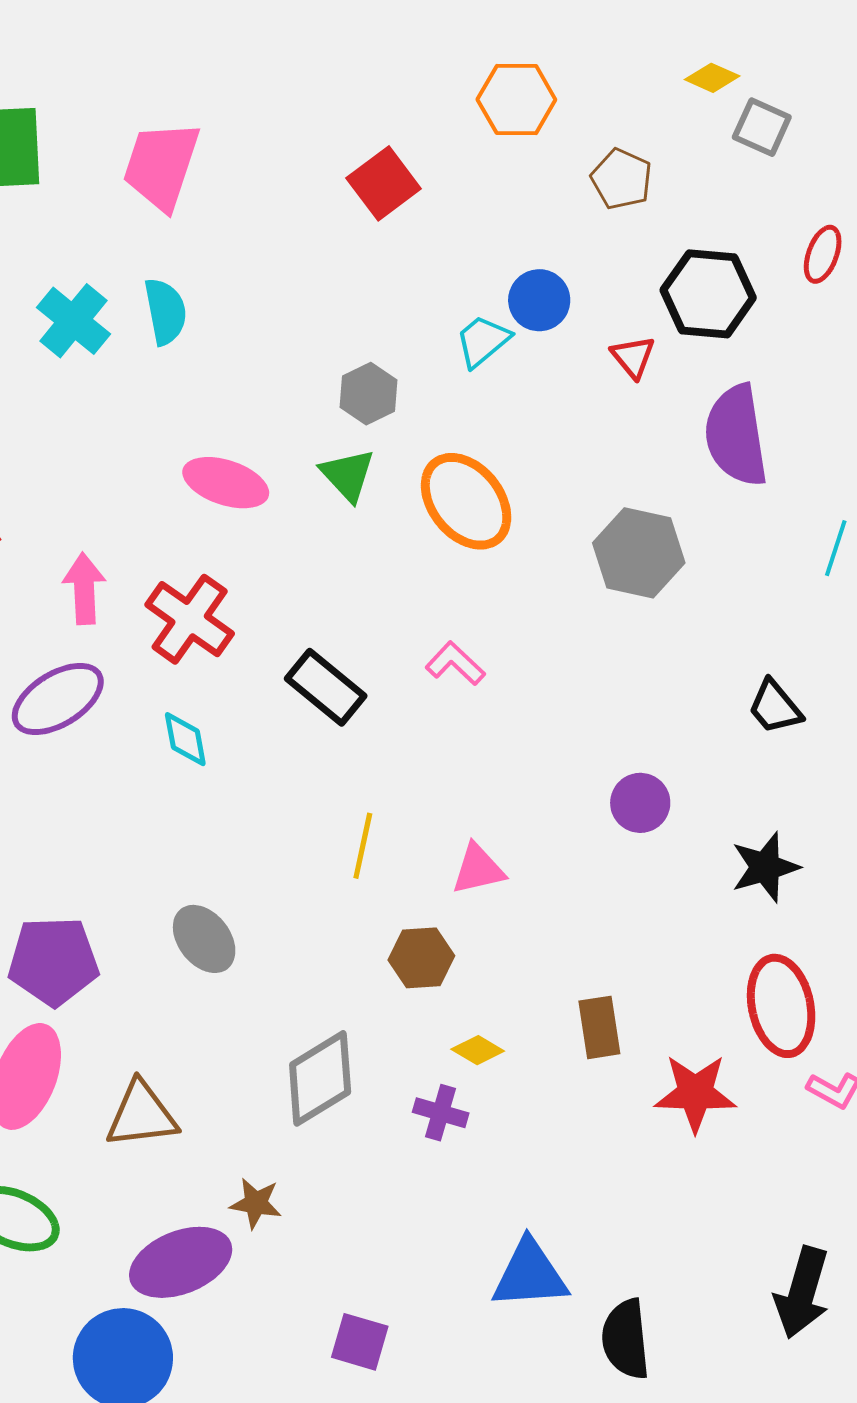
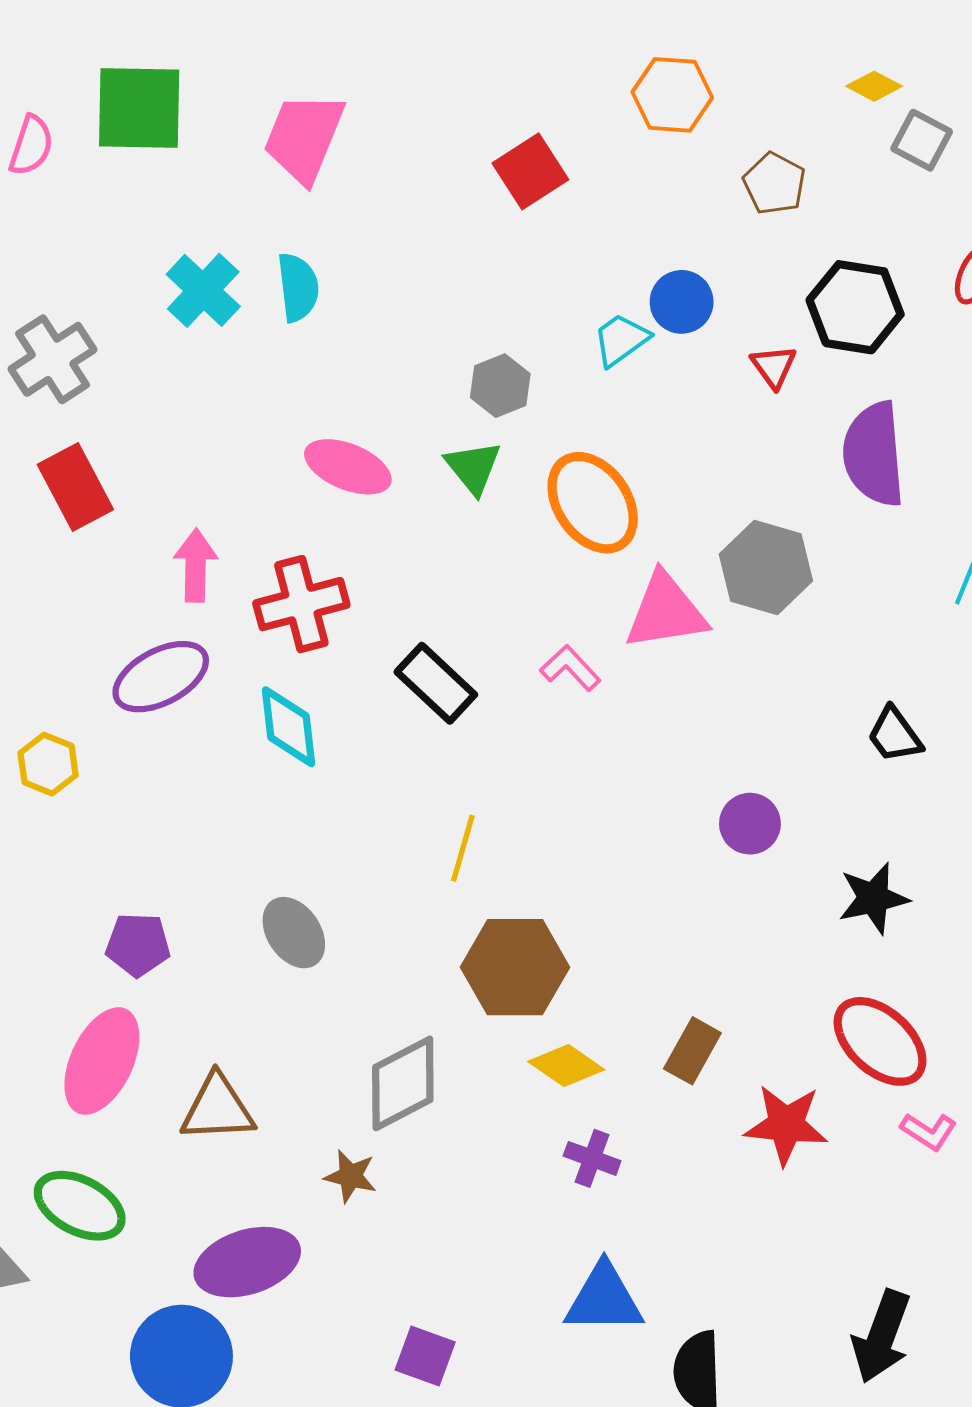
red cross: (190, 619) -> (301, 604), turned 36
cyan diamond: (185, 739) -> (289, 727), size x1.4
pink triangle: (478, 869) -> (666, 611), moved, size x1.5
brown hexagon: (421, 958) -> (515, 967), size x1.6
purple pentagon: (53, 961) -> (138, 945), size x0.7
red ellipse: (781, 1006) -> (880, 1041), turned -40
brown rectangle: (599, 1027) -> (692, 1051), turned 34
yellow diamond: (478, 1050) -> (566, 1066), size x1.4
purple cross: (441, 1113) -> (592, 1158), moved
brown star: (256, 1203) -> (351, 1176), moved

